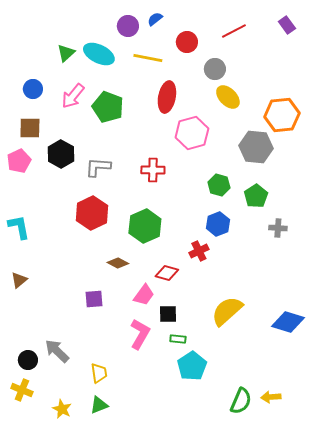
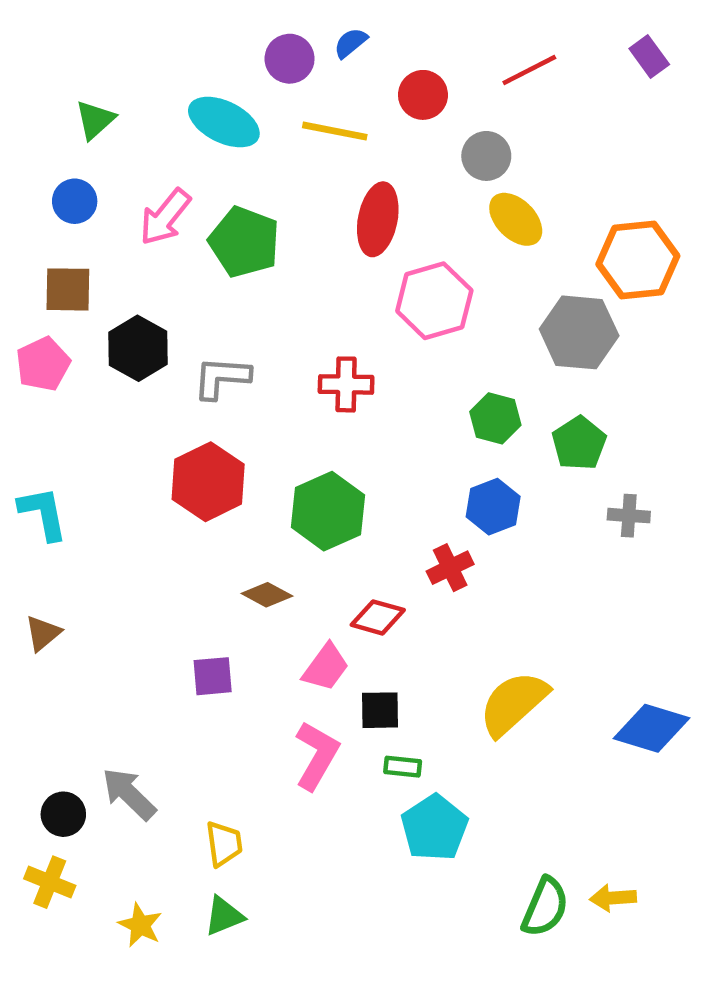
green triangle: (66, 53) -> (95, 120), moved

